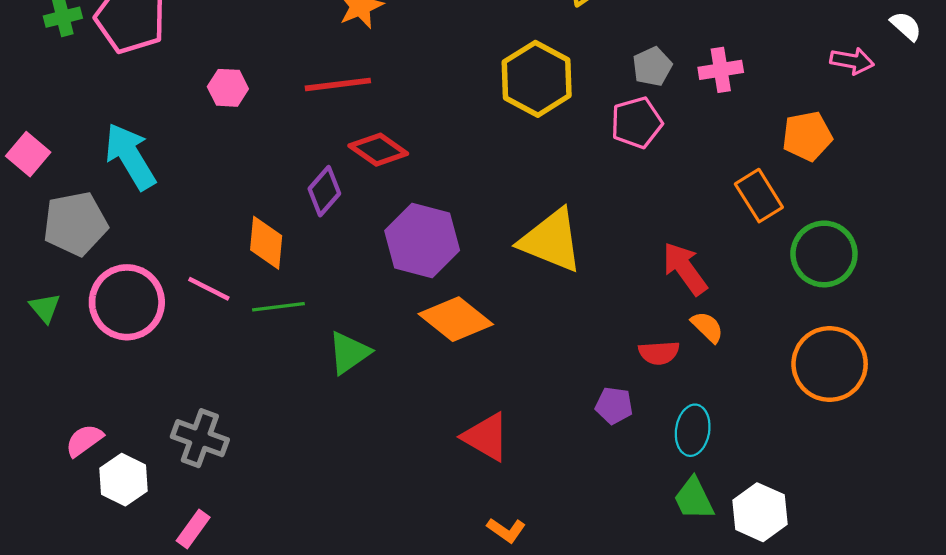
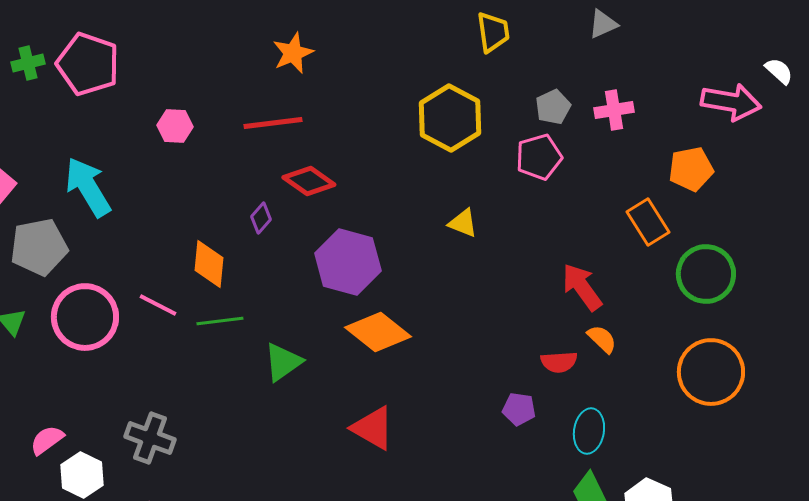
pink arrow: (852, 61) -> (731, 102), size x1.5
purple diamond: (324, 191) -> (261, 218), size x0.7
yellow triangle: (551, 241) -> (463, 223), moved, size x0.5
red triangle: (486, 437) -> (373, 428), moved

